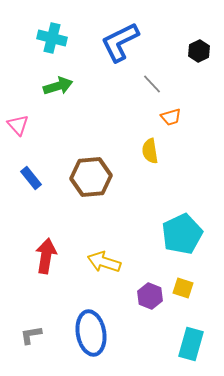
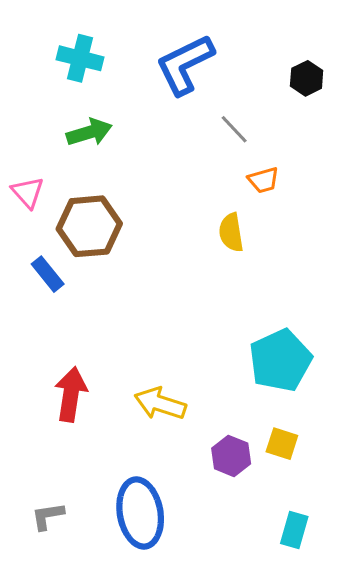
brown hexagon: (91, 177) -> (89, 226), moved
cyan rectangle: (191, 344) -> (294, 530), size x0.7

